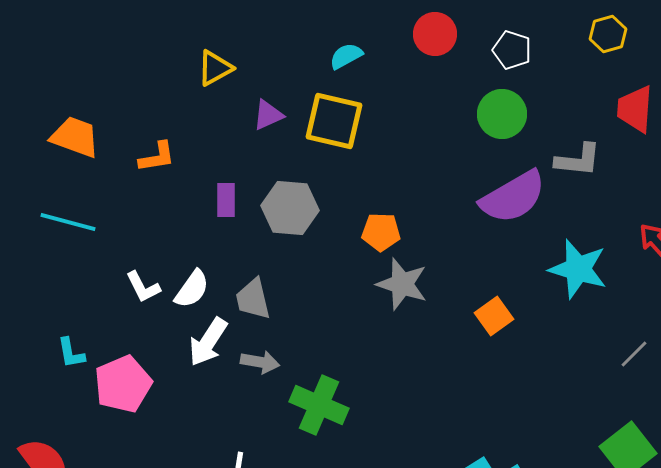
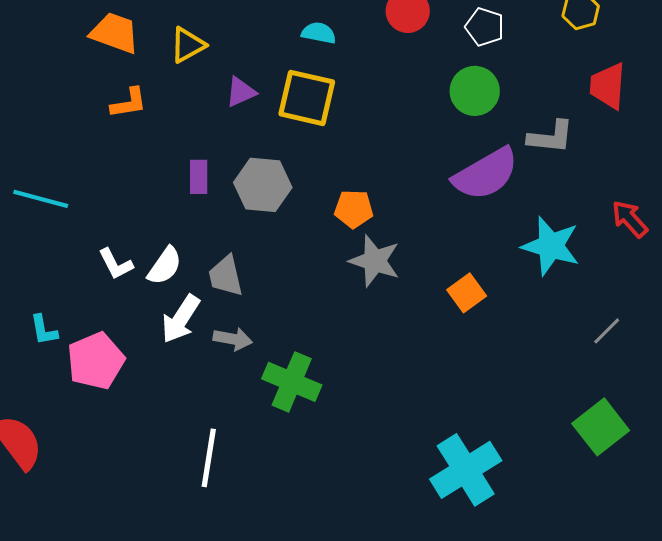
cyan semicircle: (346, 56) -> (319, 33), turned 40
orange trapezoid: (75, 137) -> (115, 33), moved
orange L-shape: (157, 157) -> (129, 103), moved

